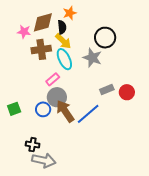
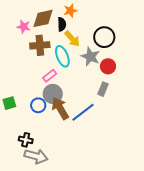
yellow arrow: (63, 41) -> (72, 39), moved
gray rectangle: (107, 90) -> (103, 89), turned -48
red circle: (127, 92) -> (108, 66), moved

